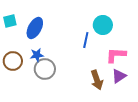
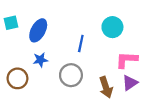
blue line: (86, 40) -> (81, 43), moved
brown circle: (13, 61) -> (17, 78), moved
gray circle: (45, 69) -> (71, 75), moved

